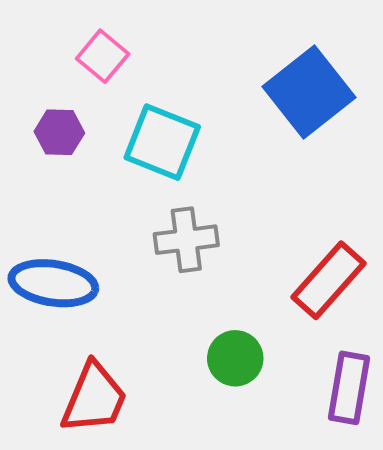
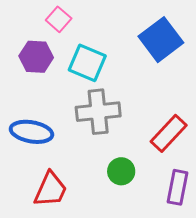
purple hexagon: (59, 132) -> (36, 57), size x1.4
gray cross: (186, 240) -> (98, 112), size x1.4

